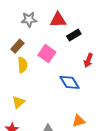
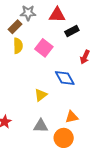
brown rectangle: (17, 46) -> (15, 27), moved
yellow semicircle: (22, 65) -> (18, 46), moved
yellow triangle: (18, 102) -> (41, 95), moved

